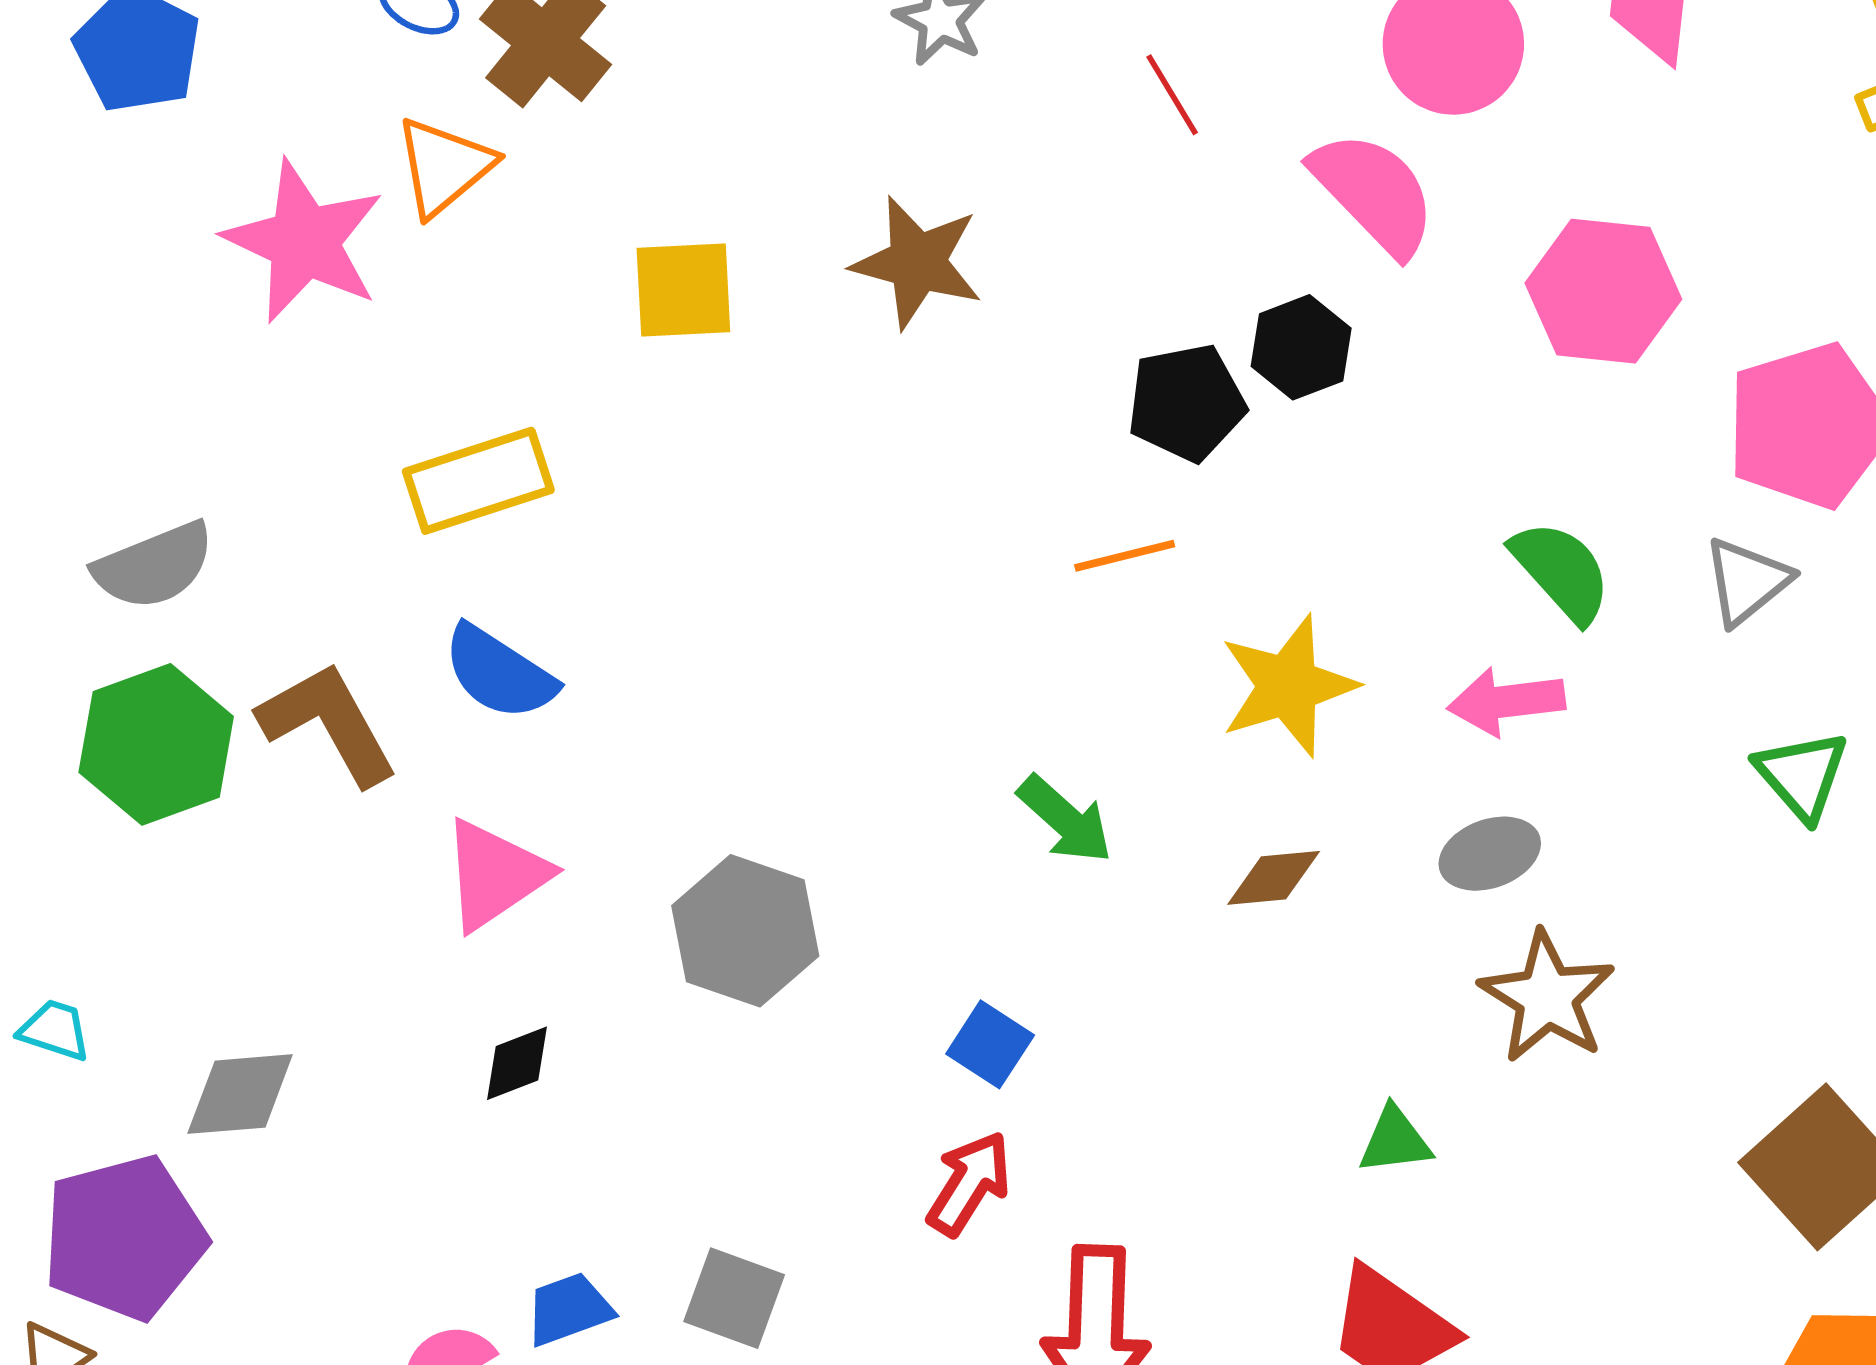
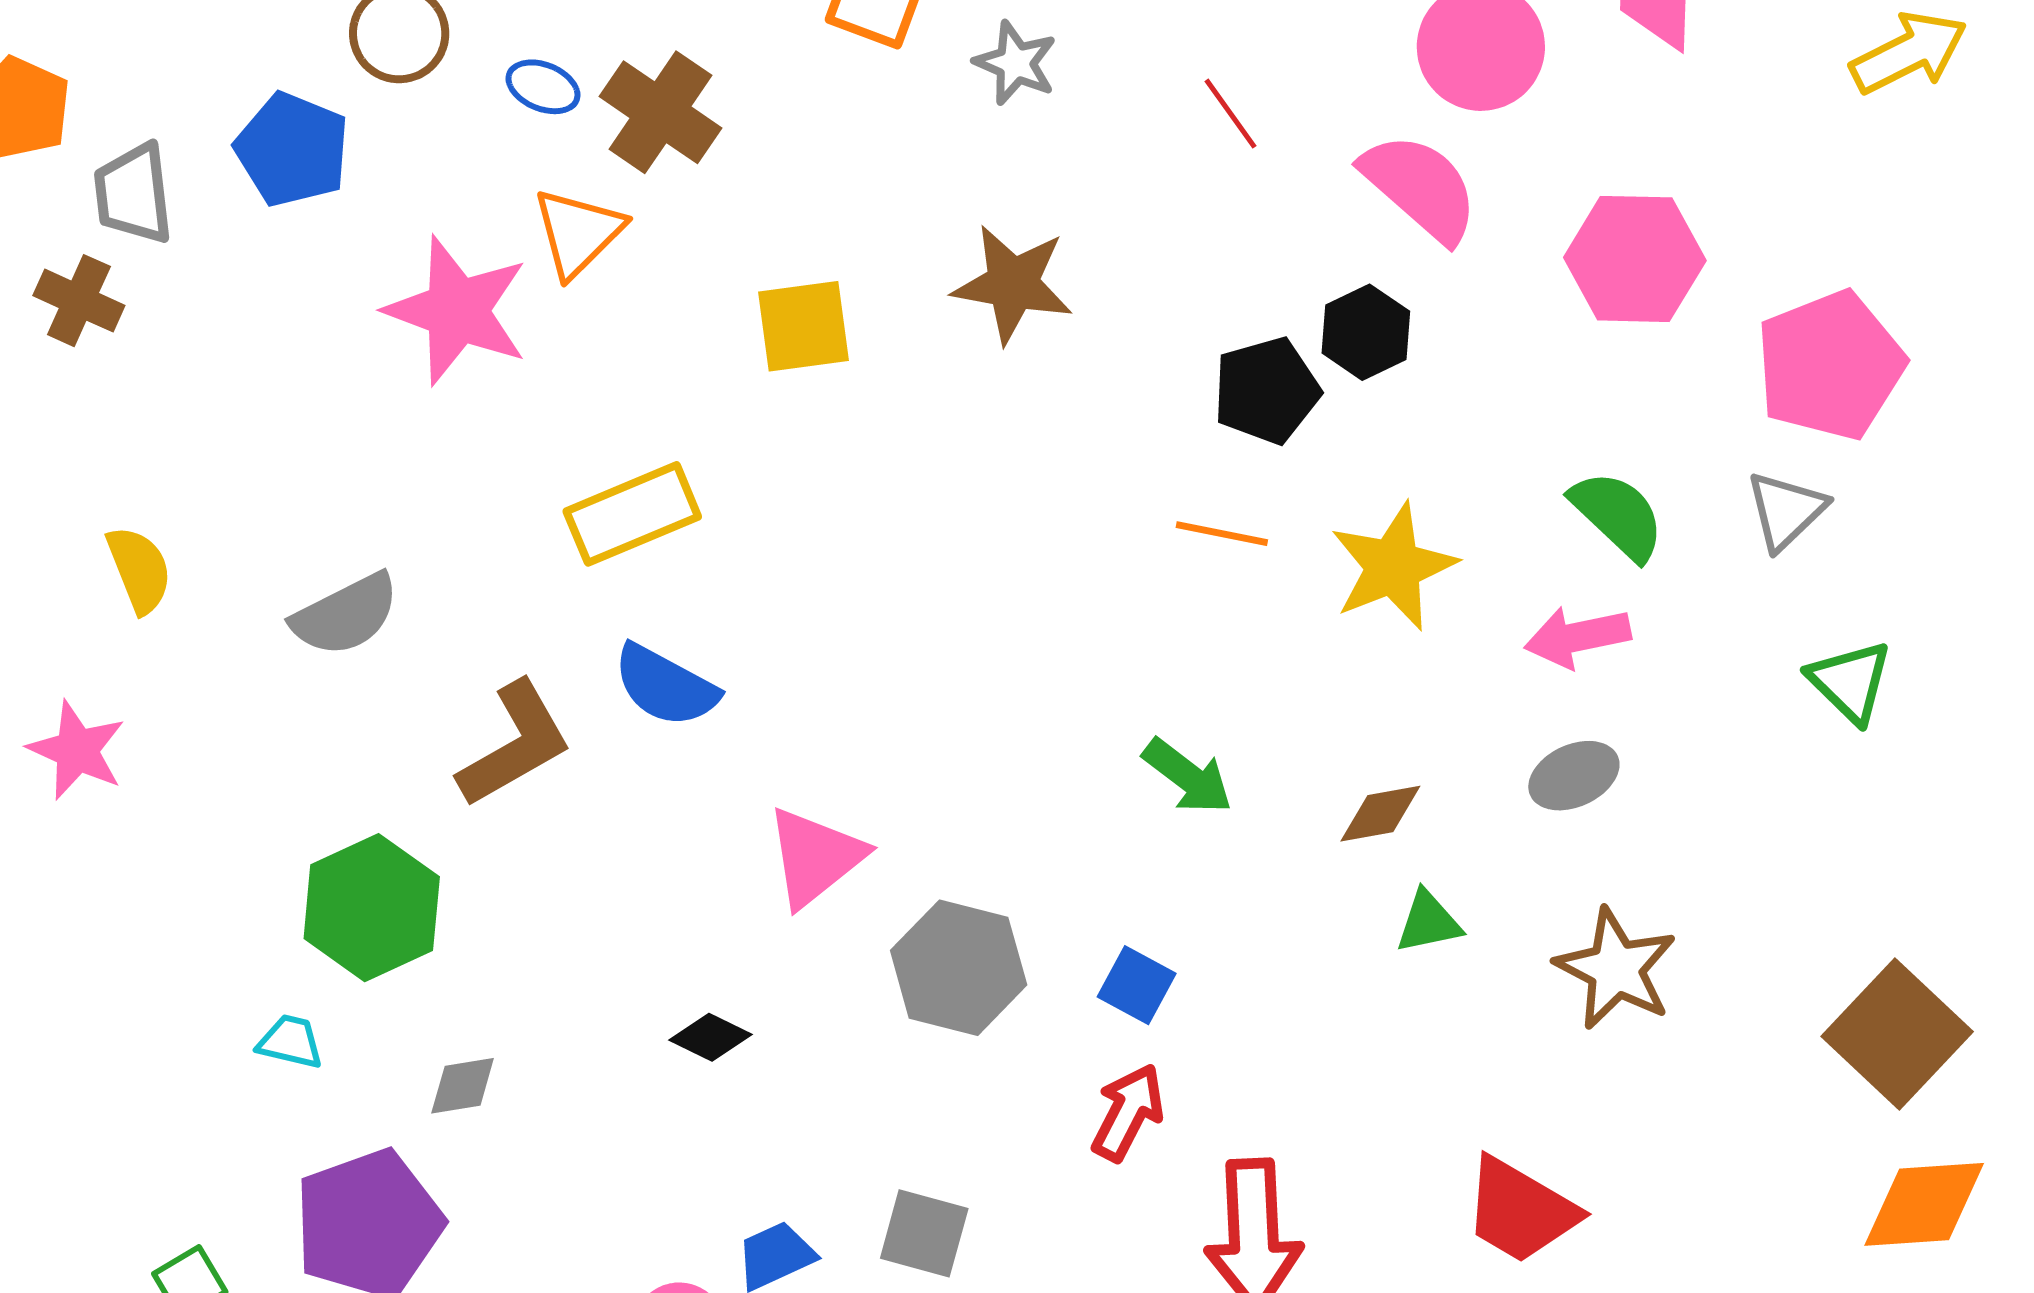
orange line: (1125, 556) -> (1222, 534), turned 30
yellow star: (1288, 686) -> (1393, 567), moved
brown L-shape: (328, 723) -> (515, 744), turned 94
green hexagon: (156, 744) -> (372, 908), moved
pink triangle: (495, 875) -> (815, 857), moved
gray hexagon: (745, 931) -> (959, 968), moved
brown star: (1547, 997) -> (1616, 969), moved
black diamond: (517, 1063) -> (710, 1037), turned 52
gray diamond: (240, 1094) -> (463, 1086), size x0.7
green triangle: (1395, 1140) -> (1428, 922), moved

